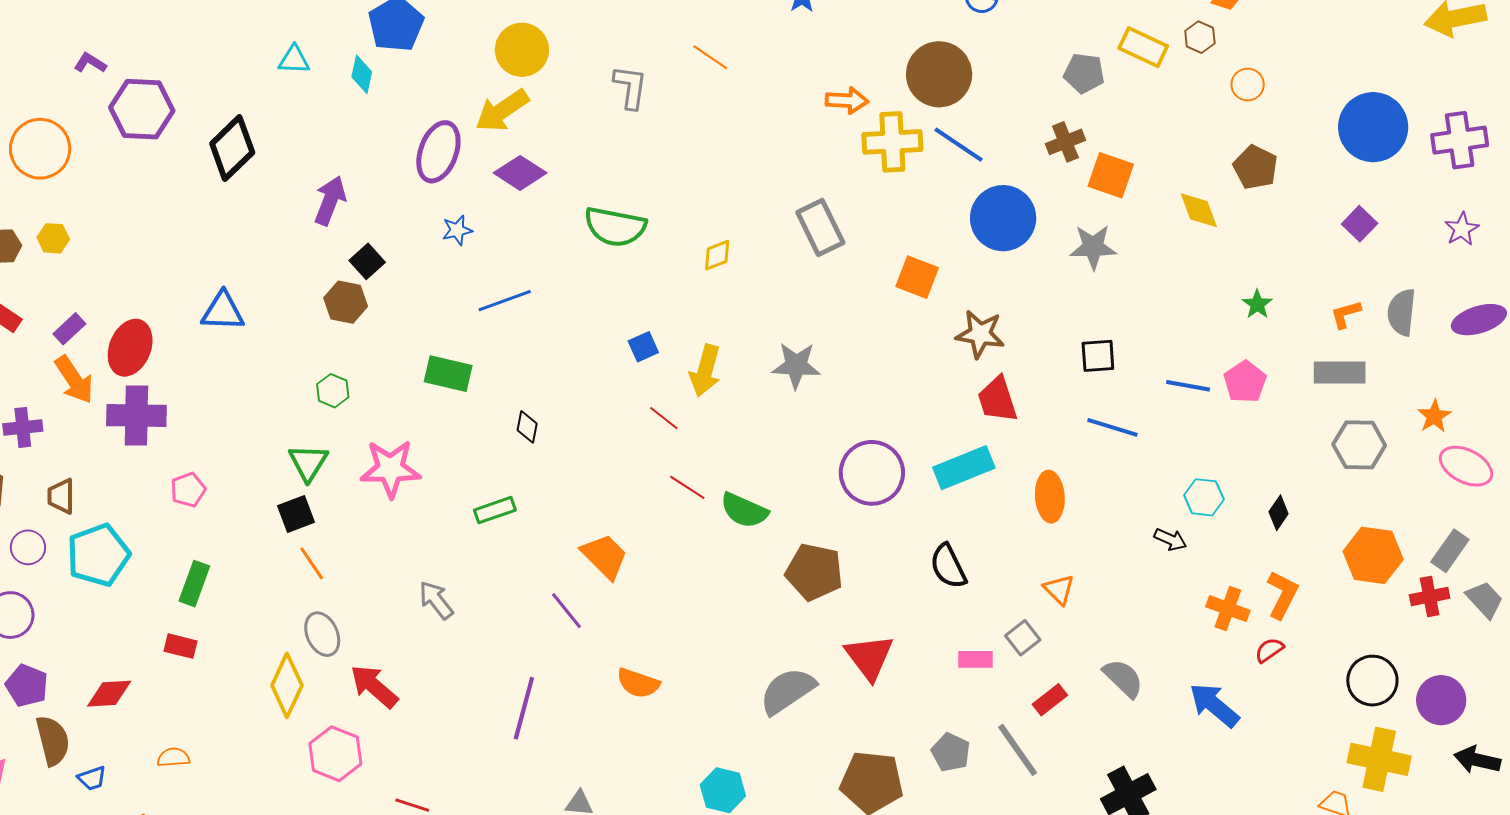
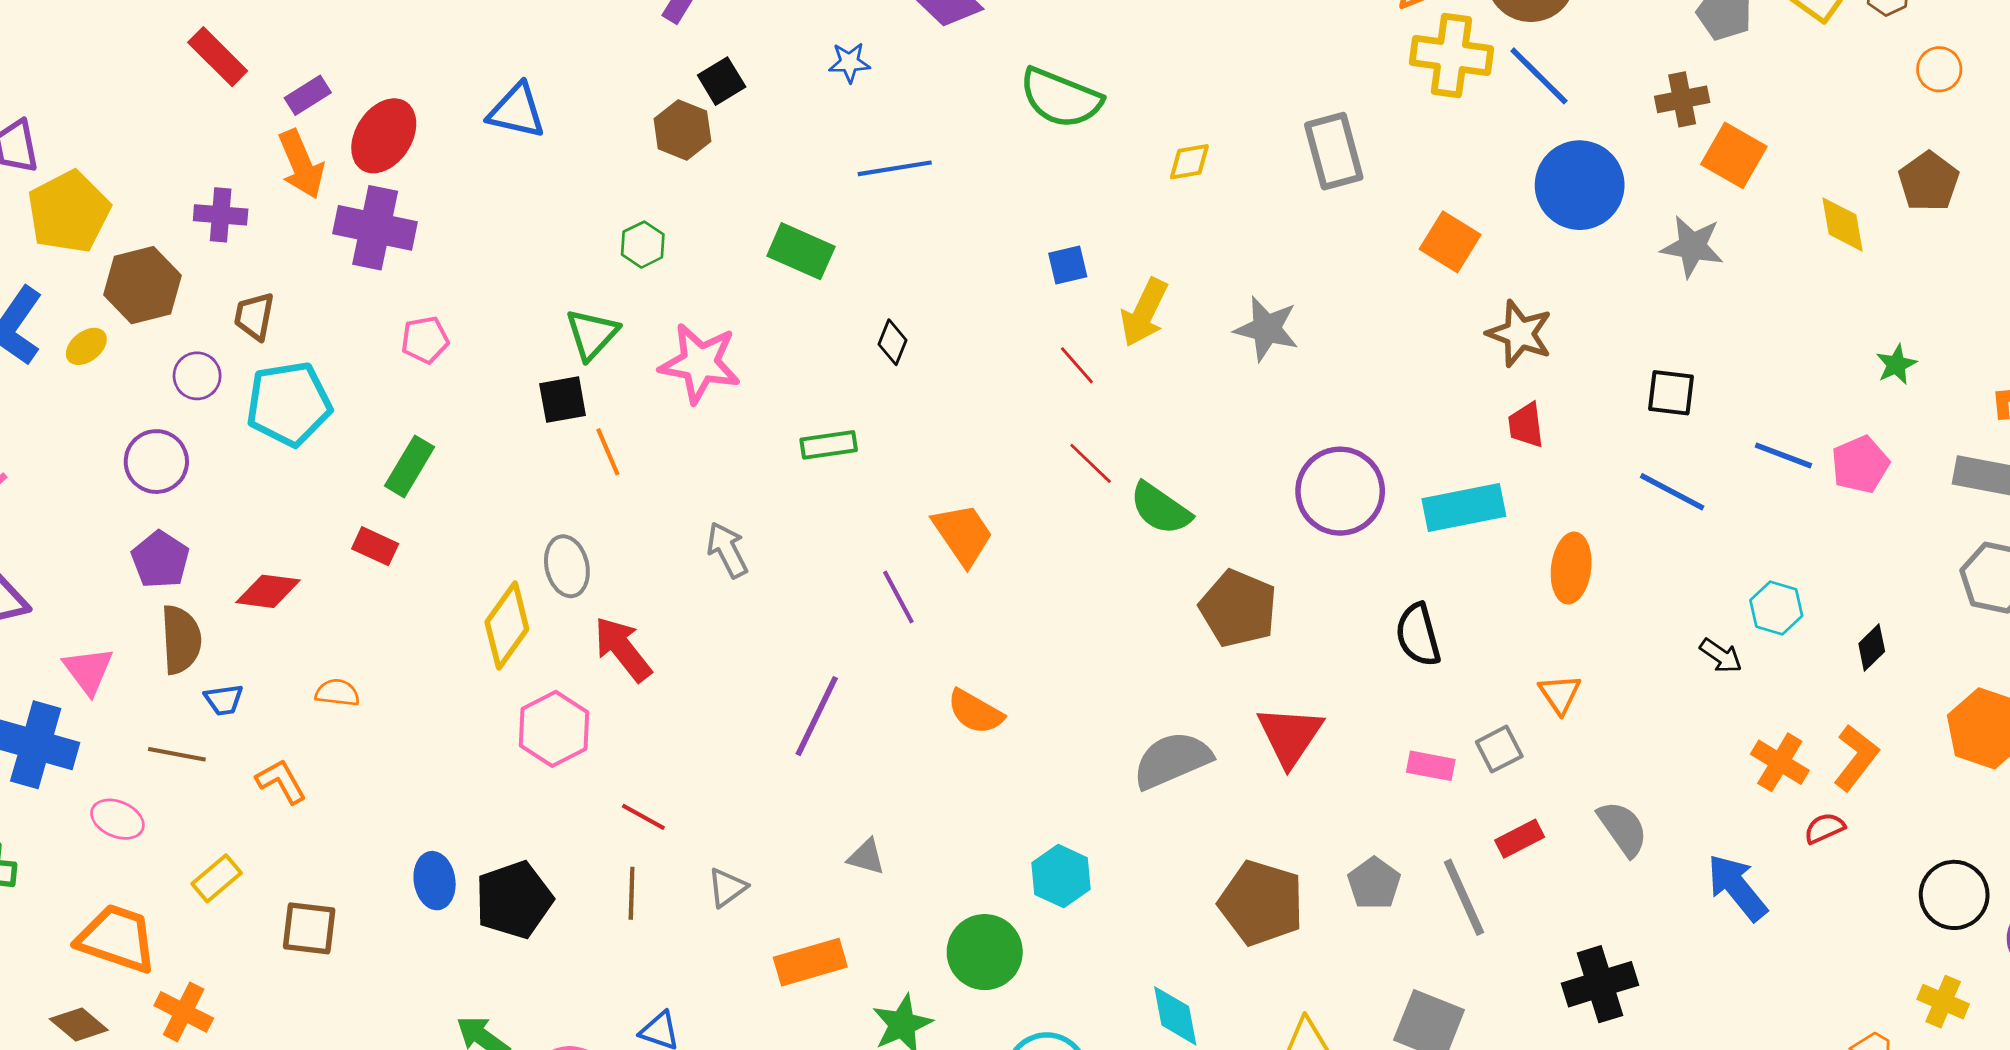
red trapezoid: (997, 399) -> (1526, 425), size x0.7
orange line: (312, 563) -> (608, 452), moved
yellow cross: (1379, 759) -> (1943, 1002), size x0.6

